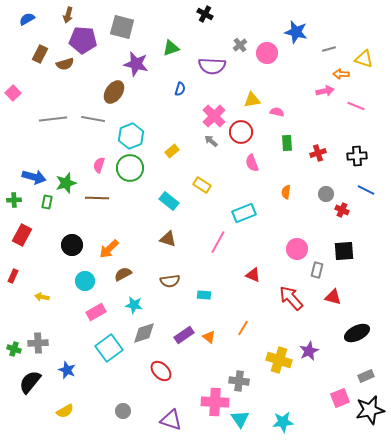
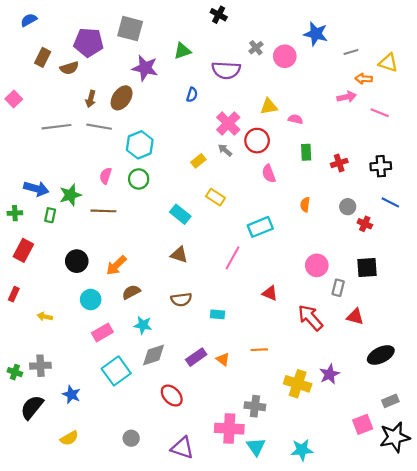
brown arrow: (68, 15) -> (91, 99), moved
yellow rectangle: (172, 151) -> (198, 161), moved
green circle: (130, 168) -> (139, 179), size x0.7
orange line: (243, 328) -> (259, 350), turned 56

